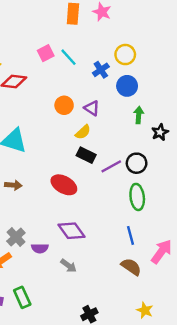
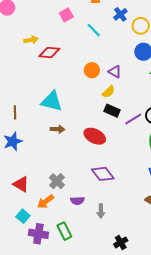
pink square: (46, 53) -> (66, 15), moved
blue cross: (101, 70) -> (120, 14), moved
brown arrow: (13, 185) -> (58, 129), moved
purple semicircle: (40, 248) -> (78, 201), moved
gray arrow: (68, 266) -> (101, 211), moved, turned 56

